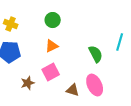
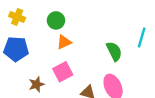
green circle: (53, 20) -> (56, 20), moved

